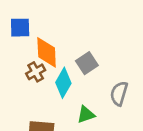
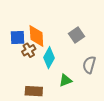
blue square: (20, 28) -> (17, 38), moved
gray square: (87, 63) -> (76, 35), moved

